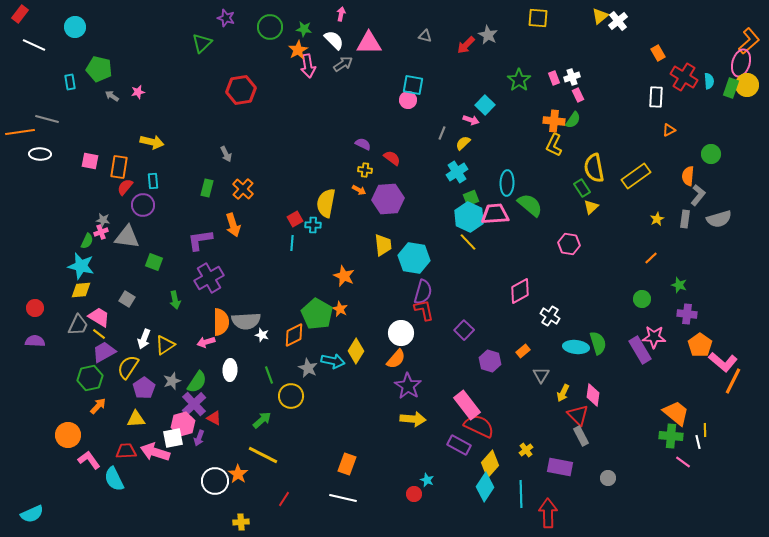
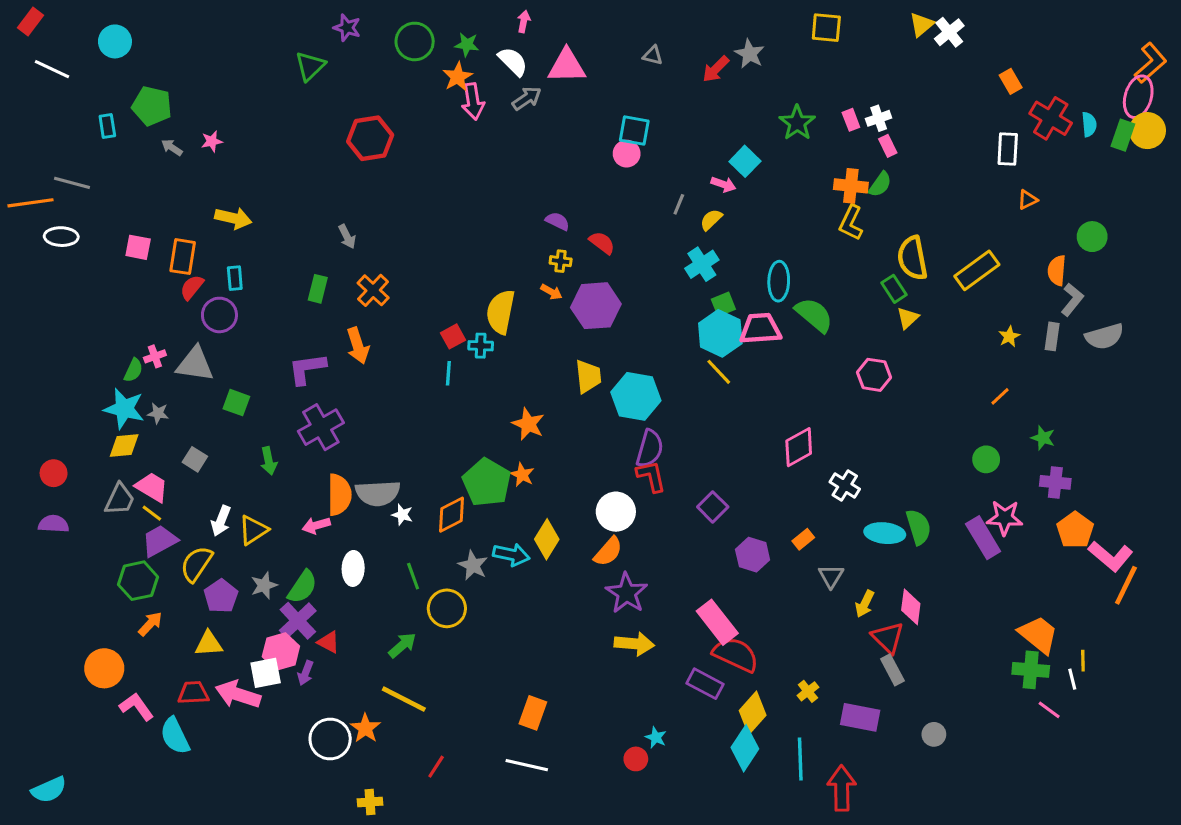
gray star: (103, 220) -> (158, 413), moved

